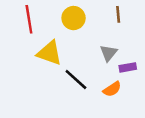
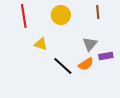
yellow triangle: (49, 53) -> (41, 44), size x0.6
orange semicircle: (112, 89) -> (86, 64), moved

